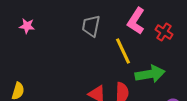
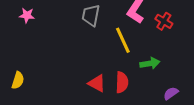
green arrow: (150, 74) -> (150, 63), size x0.7

